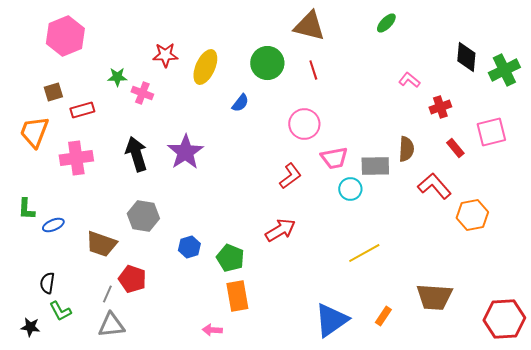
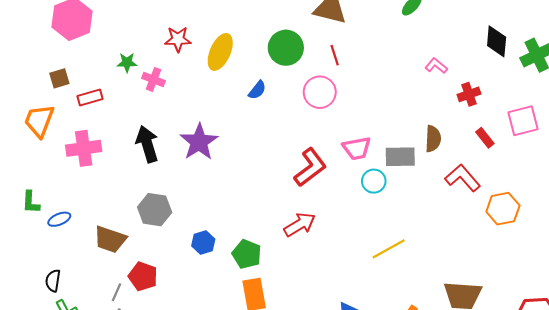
pink circle: (304, 124) -> (320, 92), moved
red L-shape: (290, 176) -> (310, 167), size x1.4

